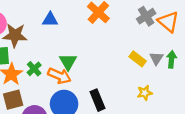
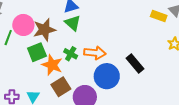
green triangle: (68, 62) -> (73, 23), moved

